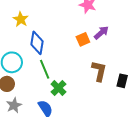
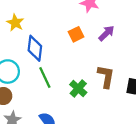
orange square: (83, 39) -> (76, 34), moved
green cross: (58, 88) -> (78, 88), moved

